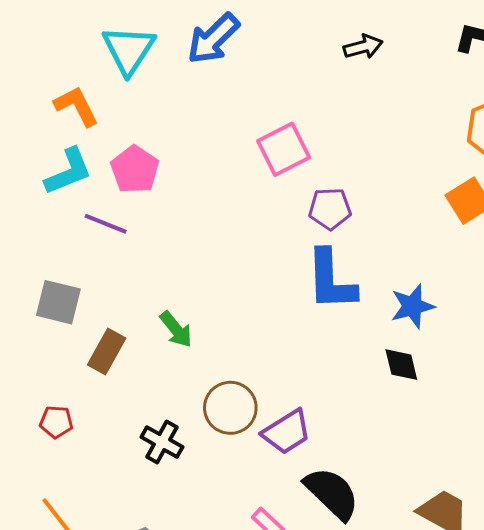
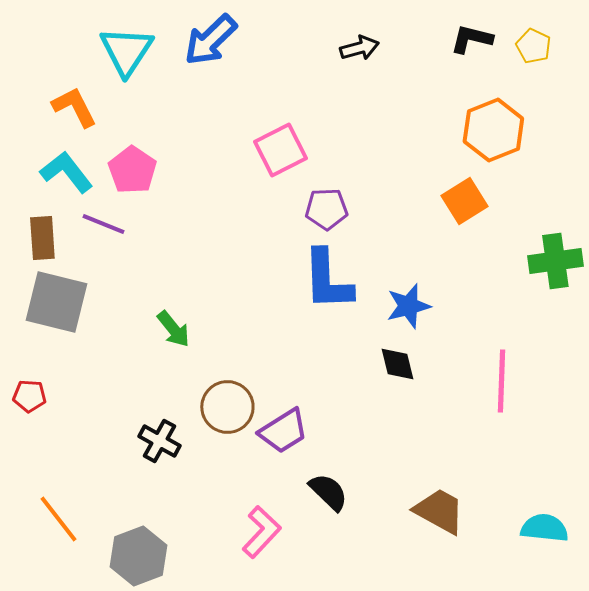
cyan L-shape: (68, 171) -> (66, 172), turned -106
gray square: (58, 302) -> (56, 302), size x1.4
brown rectangle: (107, 351) -> (42, 238), moved, turned -33
red pentagon: (56, 422) -> (29, 396), moved
black semicircle: (332, 493) -> (328, 492), size x0.7

